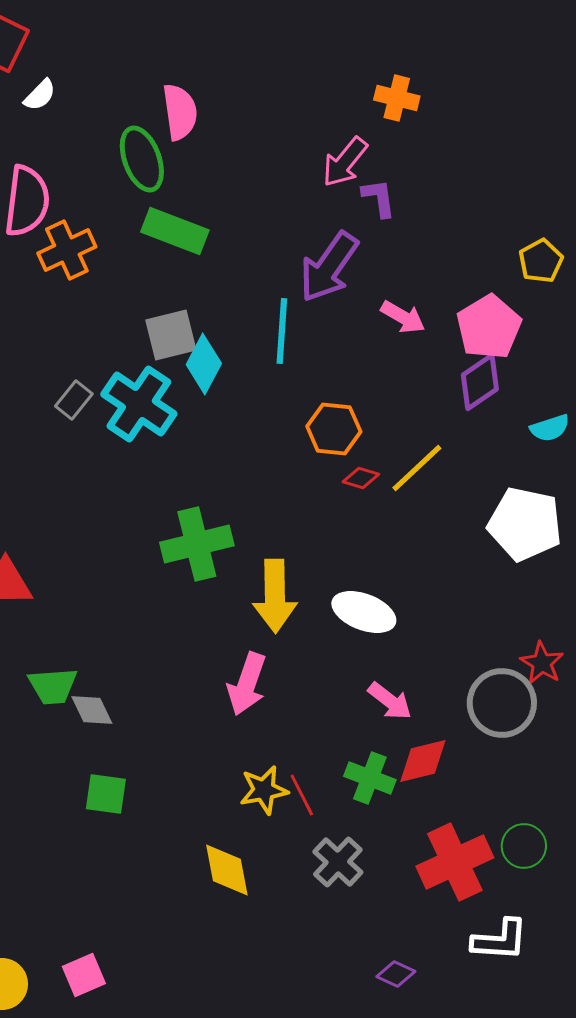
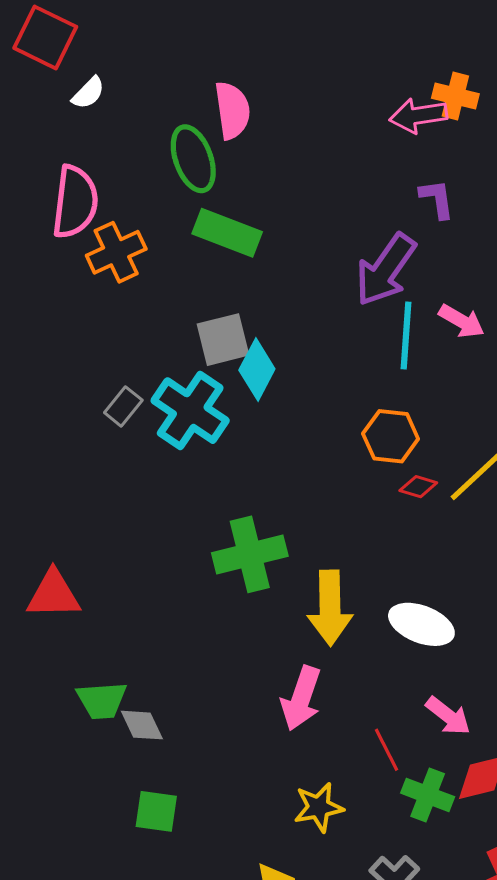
pink arrow: (345, 162) -> (418, 116), moved, turned 42
cyan line: (282, 331) -> (406, 336), moved
red line: (302, 795) -> (386, 750), moved

